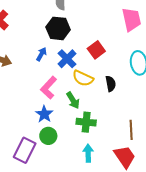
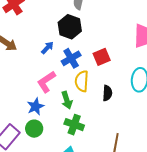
yellow semicircle: (83, 78) -> (82, 81), turned 55

